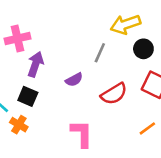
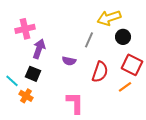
purple semicircle: (74, 80) -> (69, 61), turned 40
red semicircle: (114, 94) -> (100, 72), turned -40
orange line: (147, 128) -> (125, 87), moved

